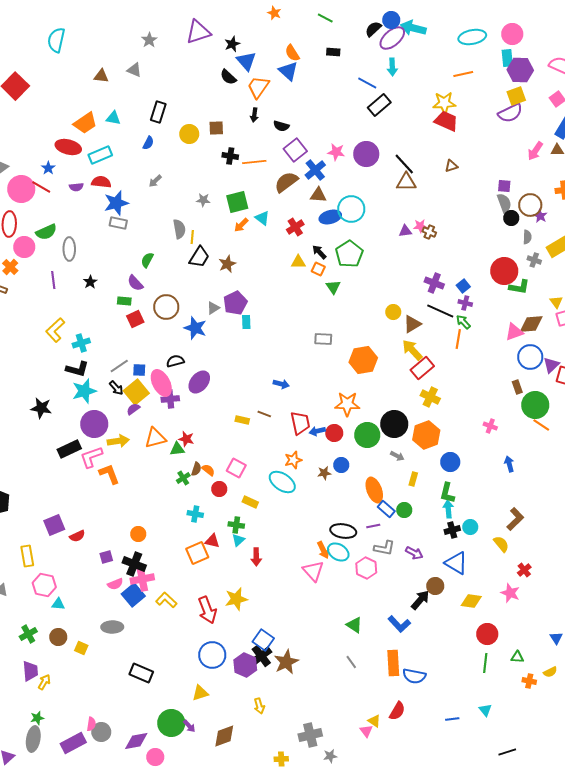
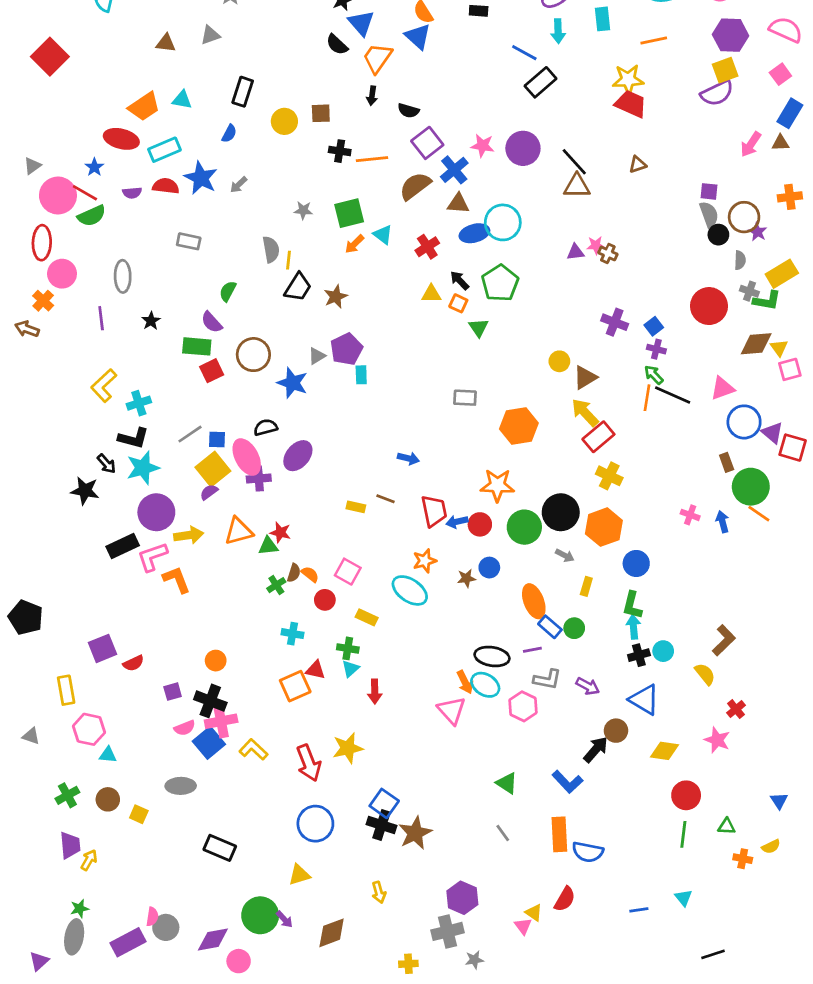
cyan rectangle: (507, 58) -> (603, 19), moved
gray triangle: (134, 70) -> (210, 35), turned -42
blue star: (116, 203) -> (201, 178), moved, turned -30
green semicircle: (46, 232) -> (92, 216), moved
green L-shape: (519, 287) -> (767, 301), moved
green rectangle: (124, 301) -> (197, 346), size x1.5
black line: (440, 311) -> (673, 395), moved
brown diamond: (531, 324) -> (756, 344), moved
purple triangle: (551, 365) -> (772, 433), turned -36
black arrow: (116, 388) -> (106, 464), moved
blue arrow: (509, 464) -> (722, 522), moved
black cross: (261, 656) -> (381, 825), turned -35
purple hexagon: (245, 665) -> (462, 898), moved

